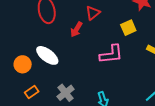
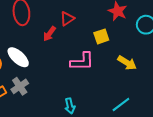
gray cross: (66, 93) -> (20, 86), moved

